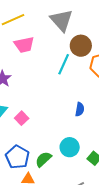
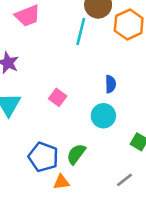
pink square: (22, 118) -> (58, 97), moved
cyan circle: (70, 147) -> (103, 116), moved

